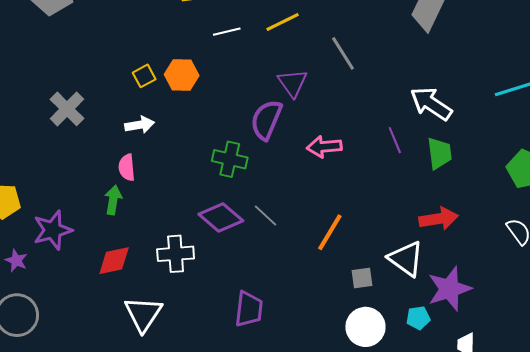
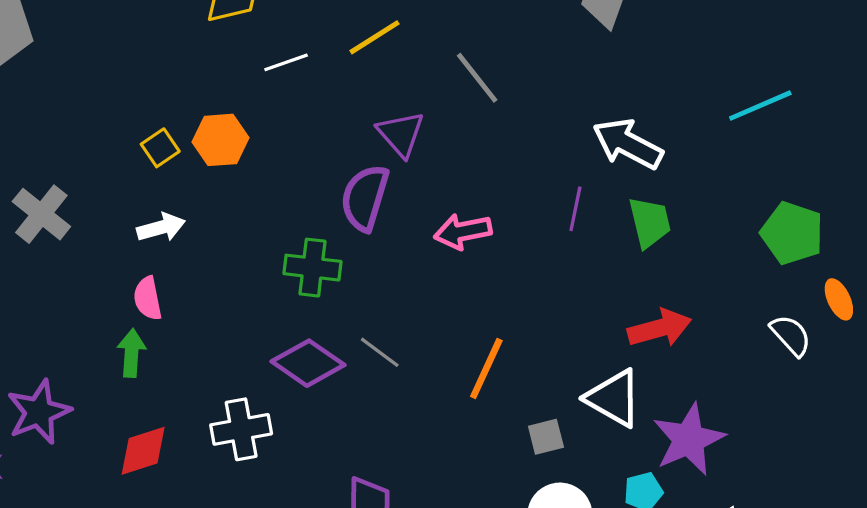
purple line: (395, 140) -> (575, 209), turned 40

